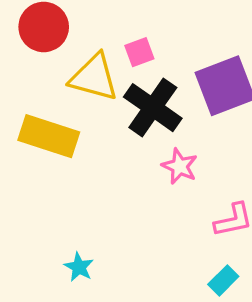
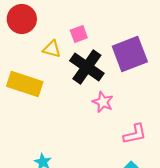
yellow triangle: (94, 77) -> (52, 49), size x0.6

